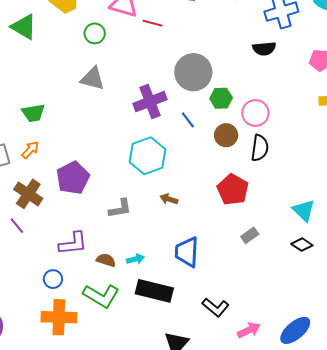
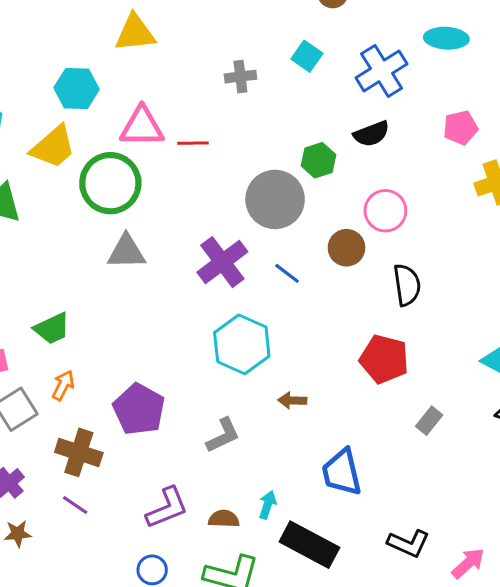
green circle: (95, 33) -> (110, 183), size x1.8
green hexagon: (221, 98) -> (318, 160), moved
pink circle: (255, 113) -> (385, 211), moved
brown circle: (226, 135) -> (346, 248), moved
cyan arrow: (135, 259) -> (268, 505), turned -42
black rectangle: (154, 291) -> (309, 545), turned 30

